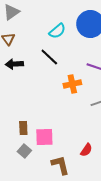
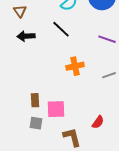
orange cross: (72, 84) -> (75, 66), moved
gray square: (24, 151) -> (36, 123), turned -32

